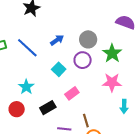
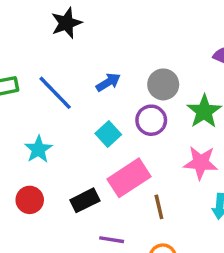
cyan star: (26, 87) -> (38, 149), moved
pink rectangle: (72, 93) -> (129, 178), size x1.6
brown line: (86, 121) -> (159, 207), moved

